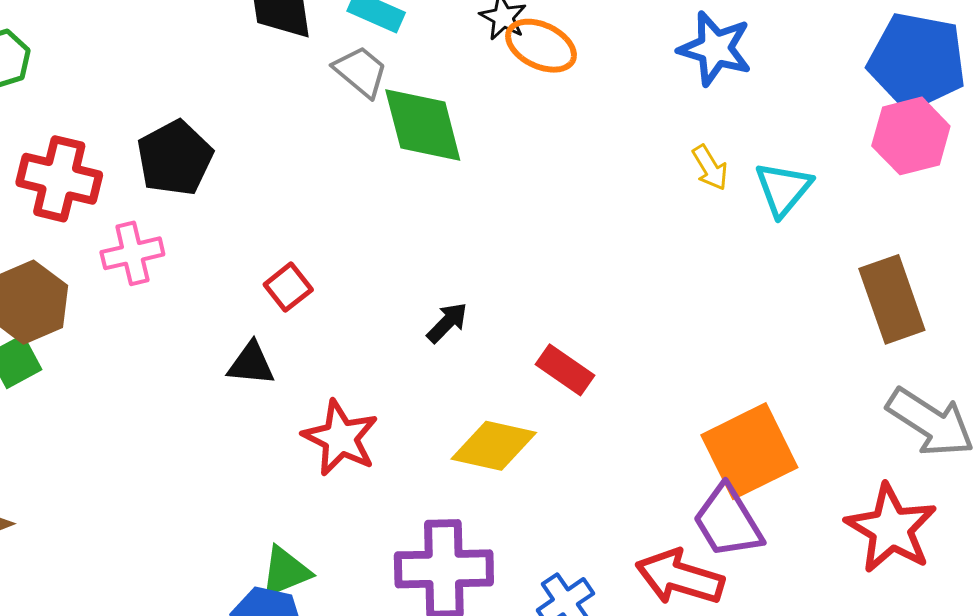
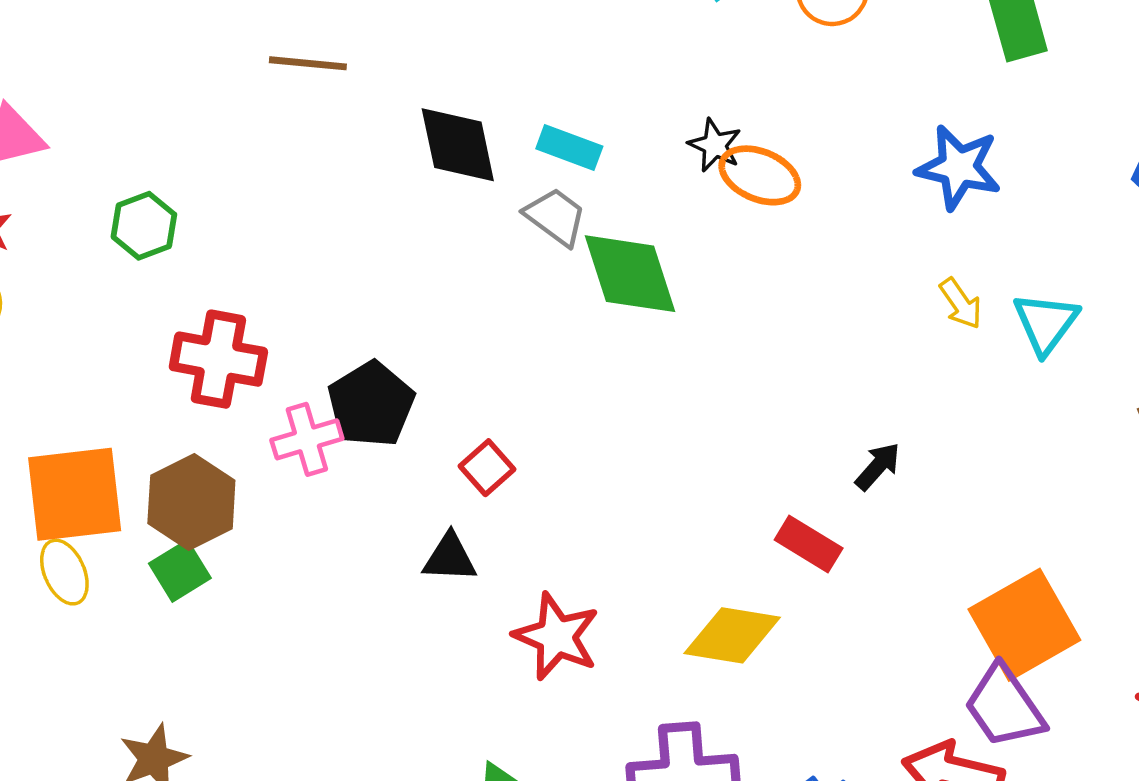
black pentagon: (175, 158) -> (371, 404), moved
black arrow: (447, 323) -> (878, 466), moved

